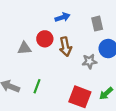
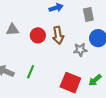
red circle: (45, 39) -> (38, 35), moved
gray triangle: (24, 48) -> (12, 30), moved

